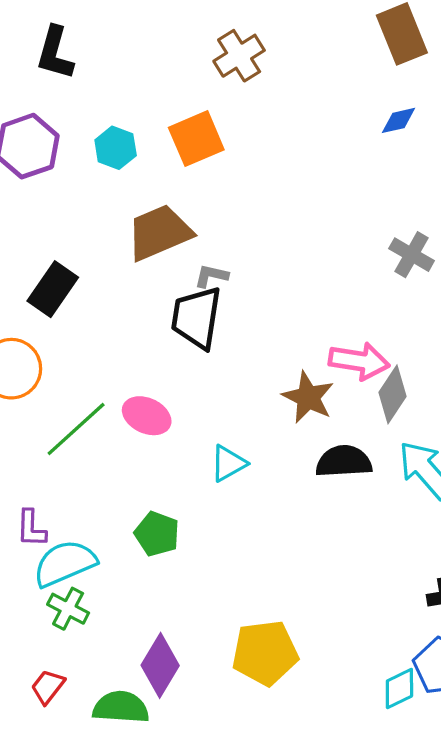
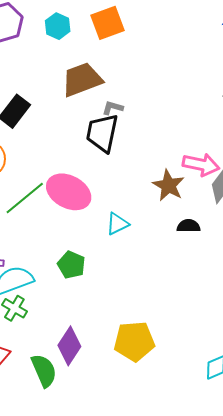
pink ellipse: (147, 416) -> (69, 192), size x1.5
black semicircle: (344, 461) -> (189, 226), size x0.7
green semicircle: (121, 707) -> (44, 371), turned 60

